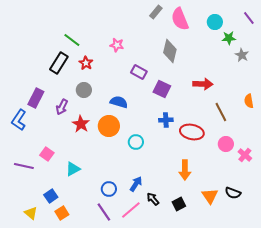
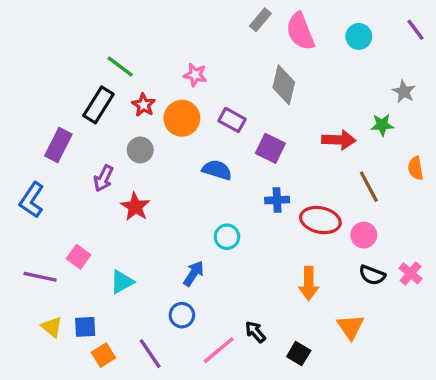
green star: (229, 38) -> (382, 125), moved
purple rectangle: (36, 98) -> (58, 145), moved
blue semicircle: (119, 102) -> (217, 170), moved
orange circle: (109, 126) -> (182, 118), moved
pink circle: (226, 144) -> (364, 235), moved
pink cross: (245, 155) -> (411, 273), moved
blue arrow: (136, 184) -> (194, 273), moved
black semicircle: (233, 193) -> (372, 275), moved
blue square: (51, 196) -> (85, 327), turned 32
black square: (179, 204) -> (299, 354), moved, turned -32
purple line: (104, 212) -> (150, 354), moved
yellow triangle: (31, 213) -> (52, 327), moved

